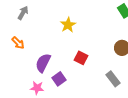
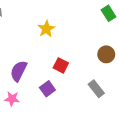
purple square: (59, 79) -> (47, 89), moved

